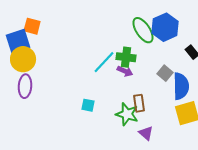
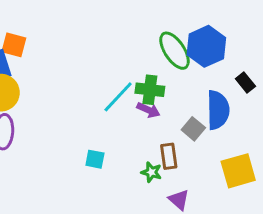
gray square: (165, 73) -> (193, 129), moved
blue semicircle: (181, 86) -> (218, 110), moved
green star: (127, 114) -> (151, 172), size x0.6

